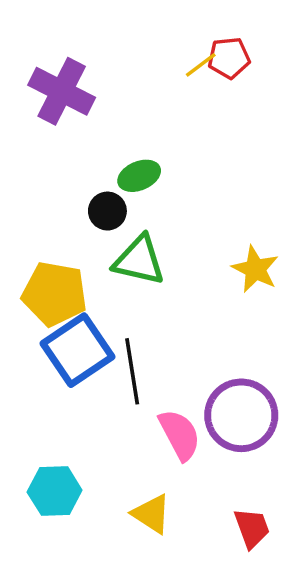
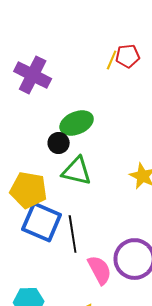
yellow line: (201, 65) -> (112, 60), turned -30
green ellipse: (139, 176) -> (77, 123), size x1.4
blue square: (77, 350) -> (42, 222), turned -33

